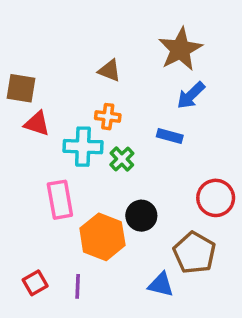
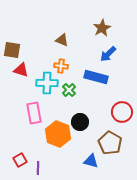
brown star: (180, 49) -> (102, 28), size x0.7
blue rectangle: (170, 136) -> (96, 77), size x1.6
purple line: (78, 286) -> (38, 168), moved

